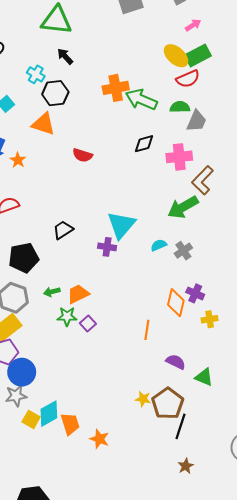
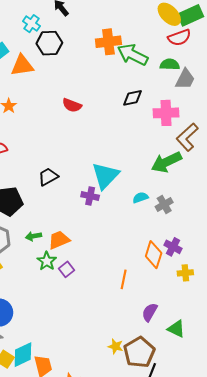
orange triangle: (43, 124) -> (22, 66), moved, turned -30
green star: (67, 316) -> (47, 261), turned 30
purple semicircle: (176, 362) -> (150, 312), turned -90

